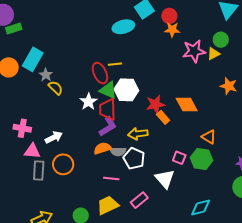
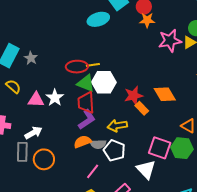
yellow line: (115, 64) -> (93, 65), moved
red ellipse: (100, 73) -> (77, 67), turned -65
gray star: (46, 75) -> (31, 58), moved
yellow semicircle: (55, 88) -> (13, 86), moved
white star: (88, 102) -> (55, 98), moved
pink triangle: (32, 151) -> (36, 100), moved
pink square: (179, 158) -> (160, 148), size x1.6
gray rectangle: (39, 170) -> (22, 152), moved
pink line: (111, 178) -> (93, 171), turned -56

